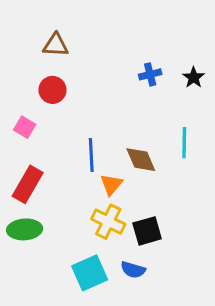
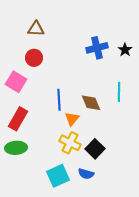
blue cross: (150, 74) -> (97, 48), size x1.5
pink square: (25, 127) -> (16, 82), size x1.5
black square: (147, 231) -> (95, 149), turned -30

